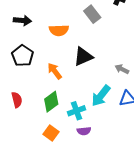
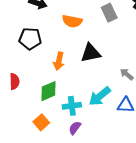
black pentagon: (23, 56) -> (30, 39), turned 30
orange arrow: (55, 71) -> (59, 61), turned -144
purple semicircle: (84, 131) -> (75, 128), turned 120

